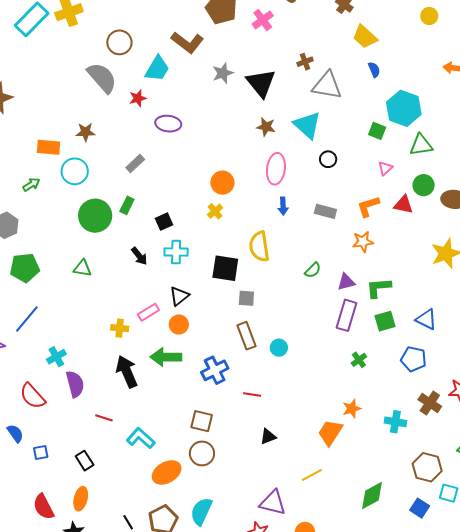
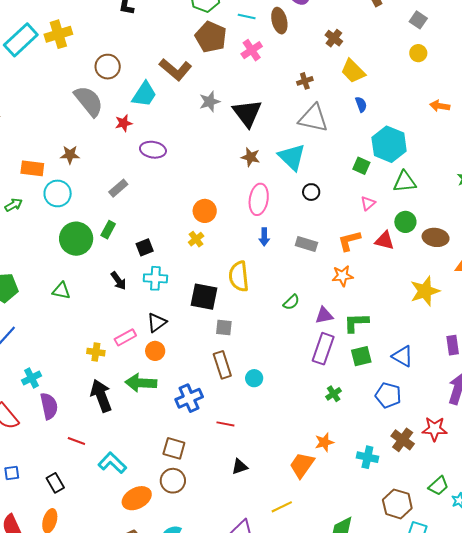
brown cross: (305, 62) -> (305, 81), moved

